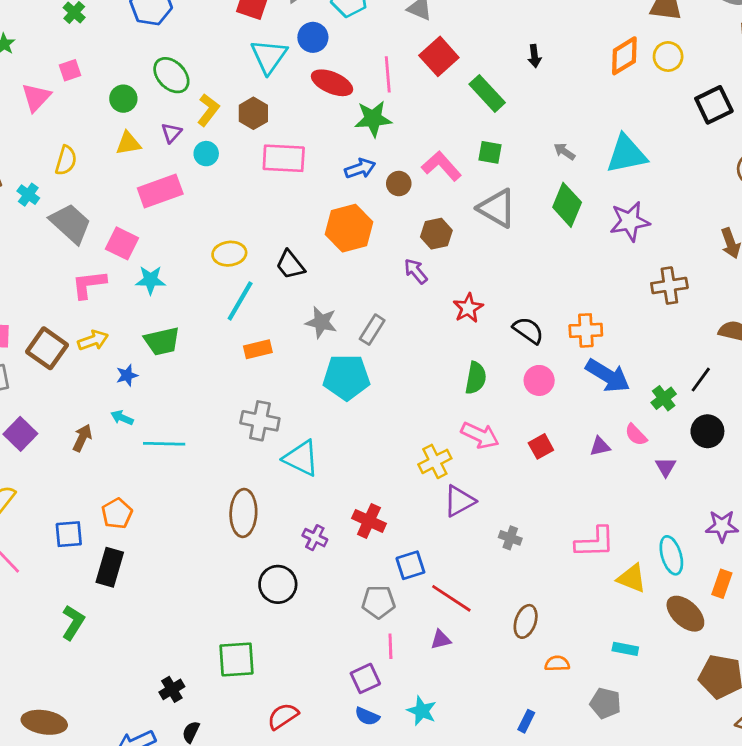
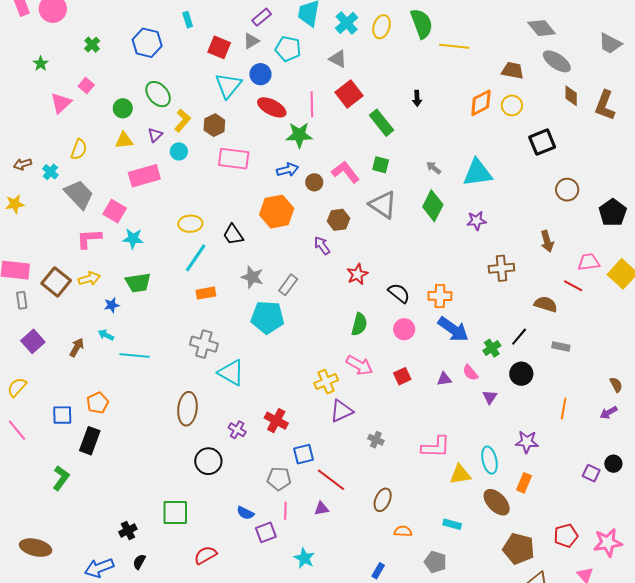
pink square: (70, 70) -> (86, 86), turned -35
purple star: (630, 221) -> (476, 221), size x0.7
yellow triangle: (632, 578) -> (460, 474), turned -35
blue semicircle: (367, 716) -> (245, 513), moved

